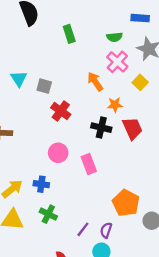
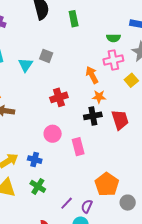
green rectangle: (69, 34) -> (74, 19), moved
pink cross: (117, 62) -> (113, 60), turned 30
gray square: (44, 86) -> (46, 56), moved
orange star: (115, 105) -> (99, 97), moved
red cross: (61, 111) -> (59, 97), turned 30
black cross: (101, 128) -> (93, 116), turned -30

